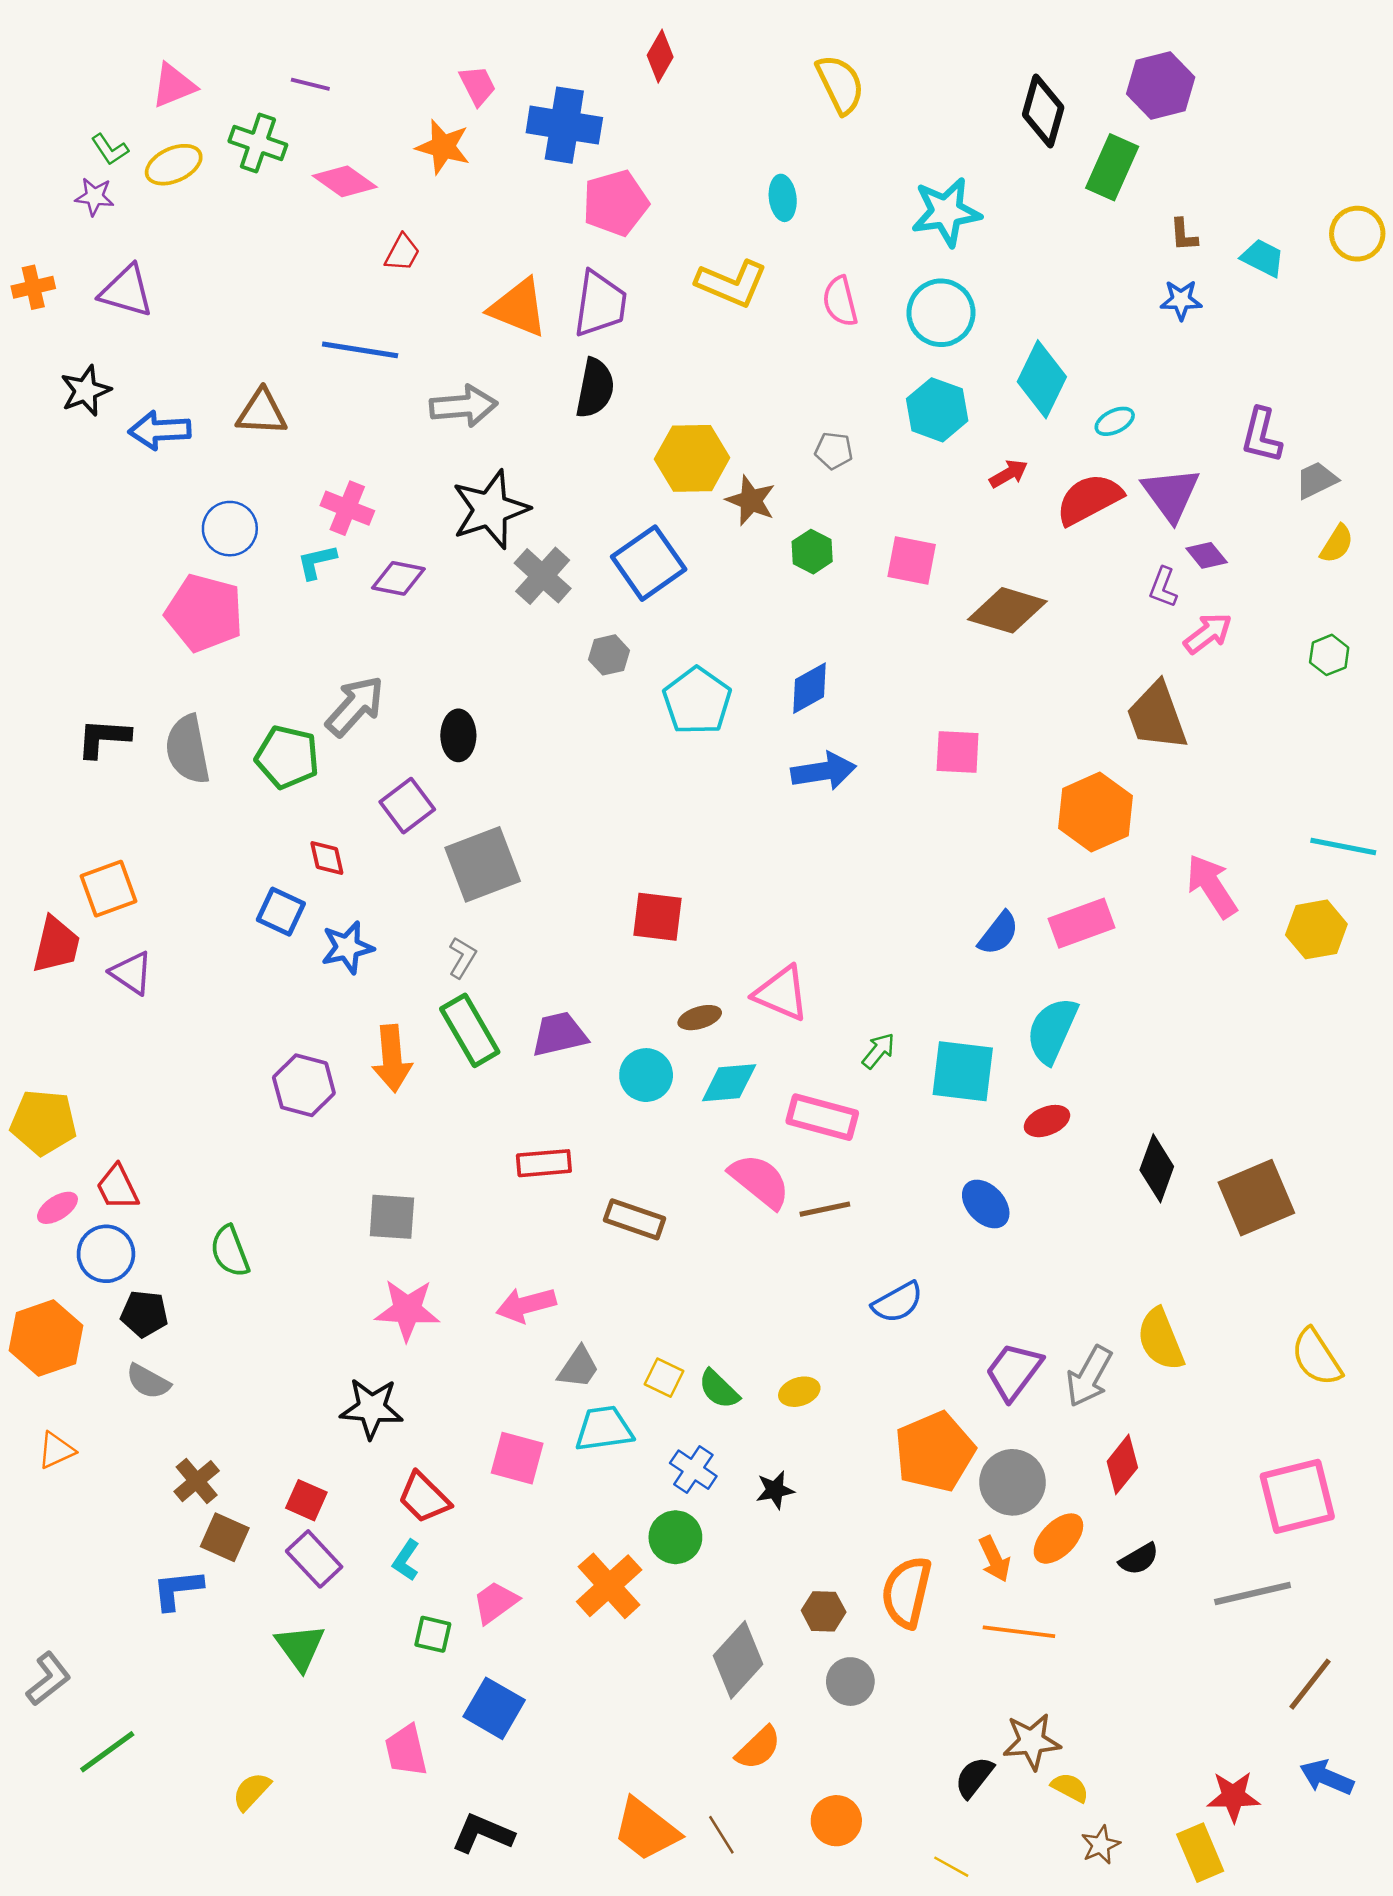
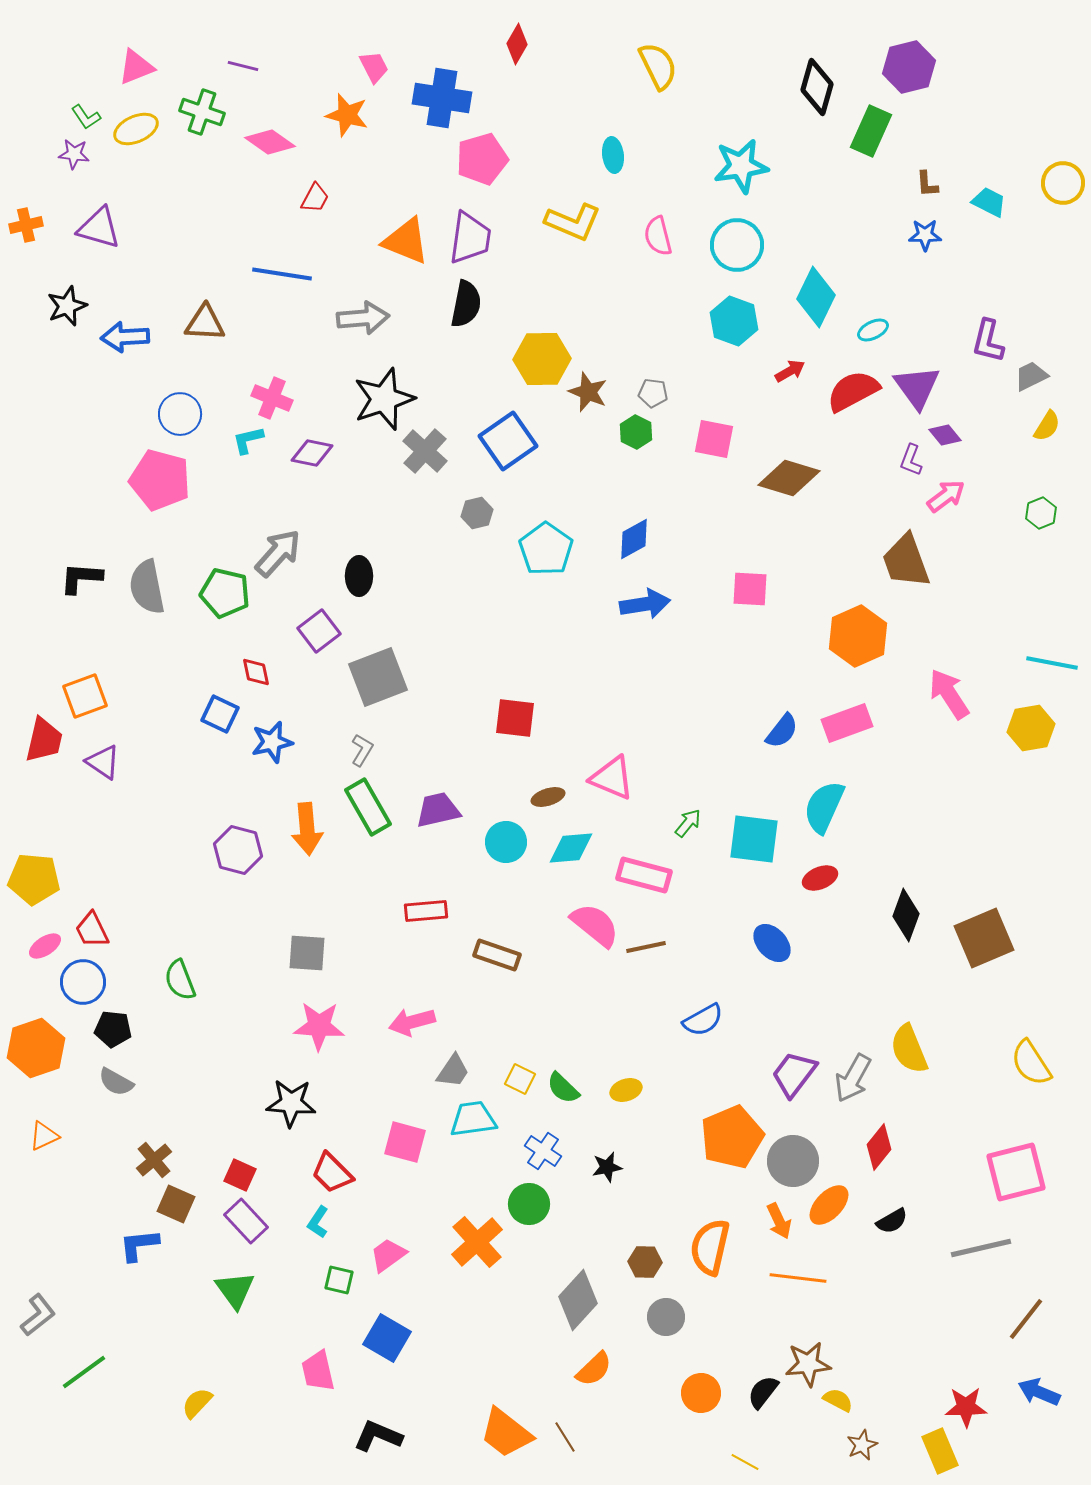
gray pentagon: (834, 451) -> (653, 393), moved
orange circle: (836, 1821) -> (701, 1393), moved

